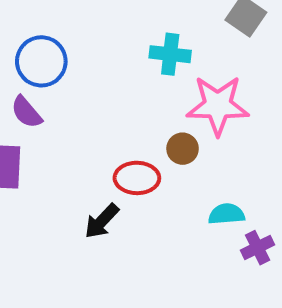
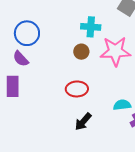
brown circle: (183, 149) -> (81, 52), moved
black arrow: (102, 221) -> (83, 122), moved

